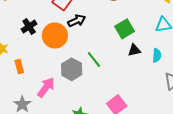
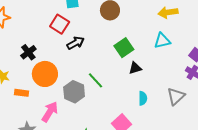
orange circle: (55, 36) -> (45, 74), moved
cyan semicircle: (157, 55) -> (143, 98), moved
orange rectangle: (19, 66) -> (22, 93), turned -64

